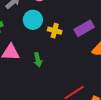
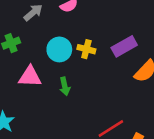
cyan circle: (33, 20) -> (59, 49), moved

